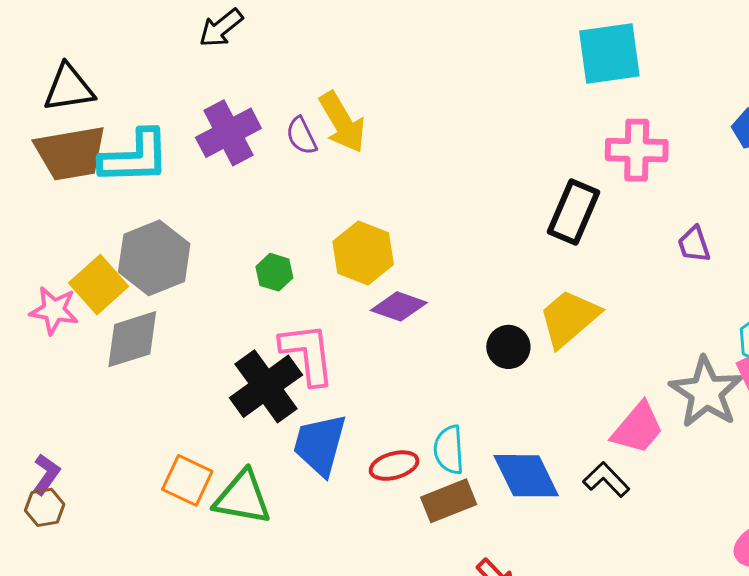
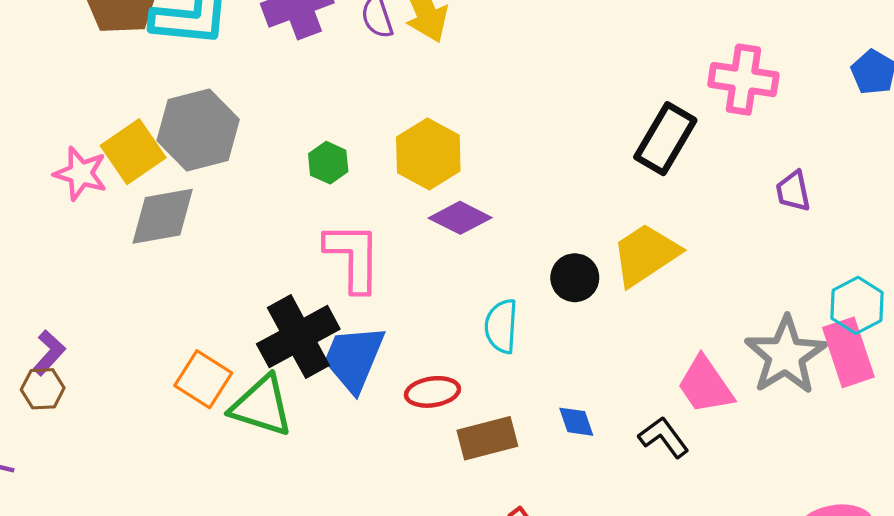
black cross: (266, 386) -> (298, 337), moved
pink trapezoid: (638, 428) -> (705, 385), turned 98
cyan semicircle: (449, 450) -> (501, 326), moved
blue diamond: (526, 476) -> (576, 422), size x0.5

